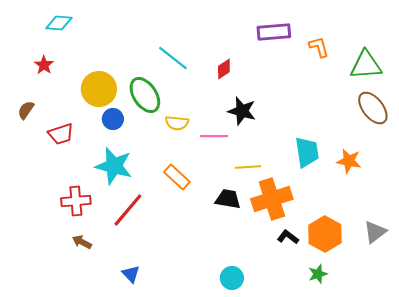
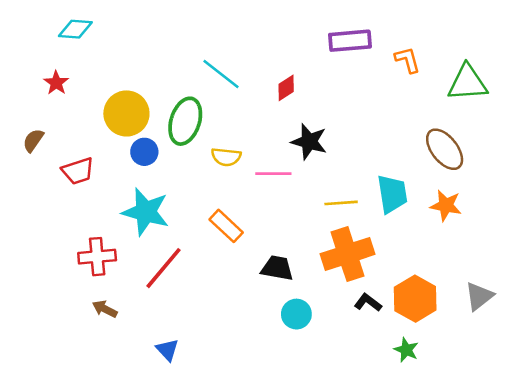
green ellipse: (145, 95) -> (185, 121), turned 51
brown ellipse: (373, 108) -> (445, 149), moved
yellow line: (248, 167) -> (341, 203), moved
black trapezoid: (228, 199) -> (277, 268), moved
green star: (318, 274) -> (406, 350), turned -30
cyan circle: (232, 278) -> (296, 314), moved

